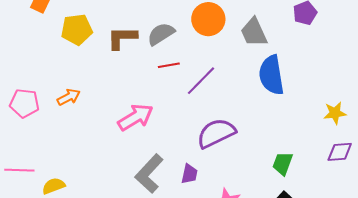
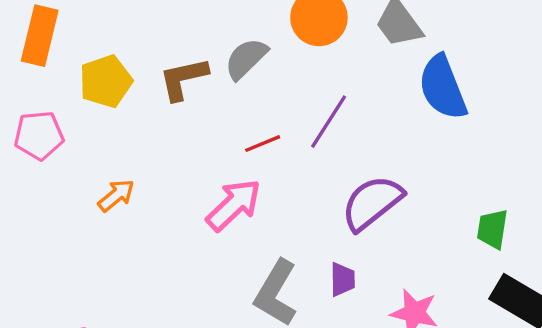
red line: (169, 65) -> (263, 144), moved
pink pentagon: (24, 103) -> (39, 135), moved

